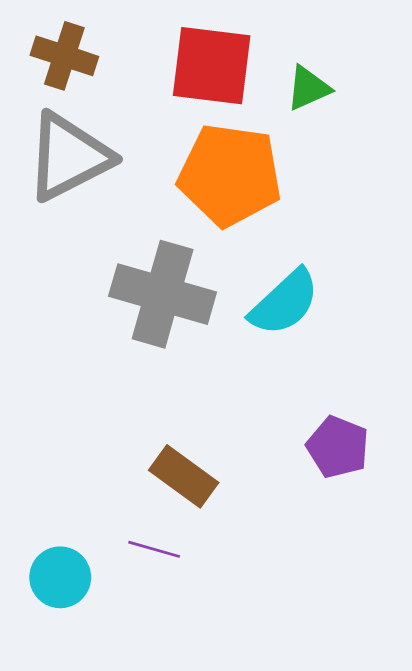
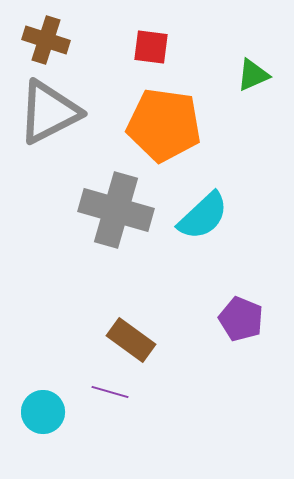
red square: (212, 66) -> (151, 47), size x0.6
green triangle: (308, 88) -> (253, 75), moved

